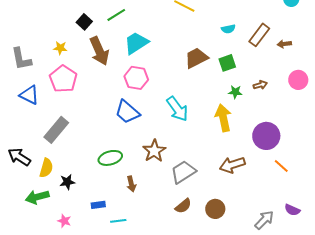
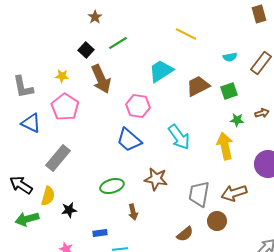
cyan trapezoid: (136, 43) -> (161, 71), moved
brown star: (154, 151) -> (156, 179), turned -30
gray trapezoid: (183, 172) -> (199, 194), moved, turned -48
green arrow: (37, 197) -> (27, 219), moved
brown circle: (215, 209) -> (217, 221), moved

